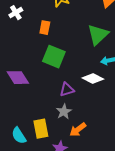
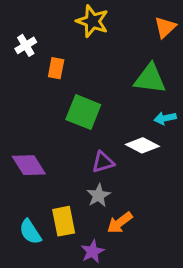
orange rectangle: (45, 28) -> (56, 68), moved
green triangle: (98, 35) -> (150, 79), turned 50
purple diamond: (18, 78) -> (29, 165), moved

